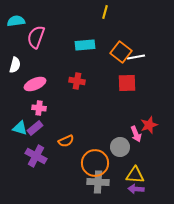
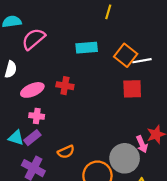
pink semicircle: (36, 37) -> (33, 39), turned 30
red cross: (77, 81) -> (65, 86), moved
gray circle: (120, 147) -> (125, 158), size x1.4

